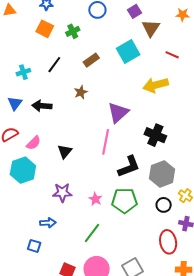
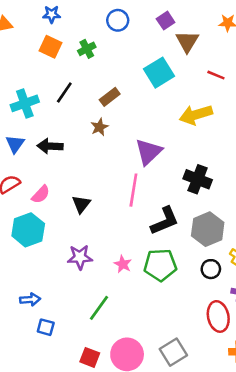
brown rectangle: (91, 60) -> (110, 97), moved
cyan cross: (23, 72) -> (25, 103), size x1.5
blue arrow: (48, 223) -> (30, 300), moved
green line: (92, 233) -> (99, 308), moved

